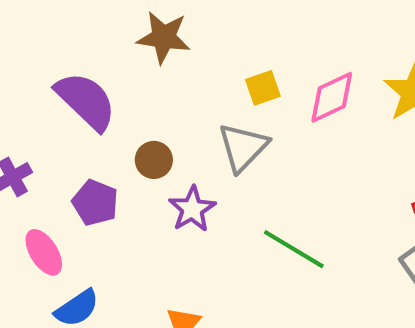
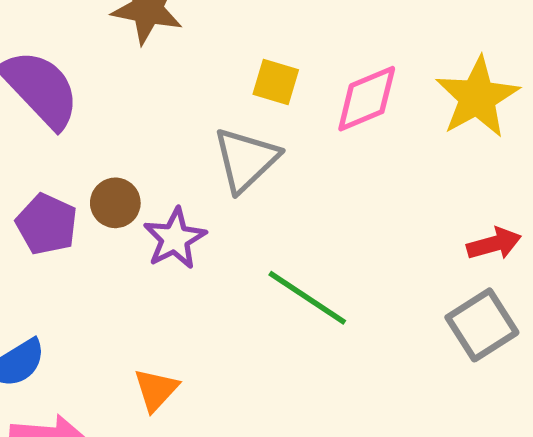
yellow square: (263, 88) -> (276, 82), turned 33
brown circle: (154, 160) -> (115, 203), moved

